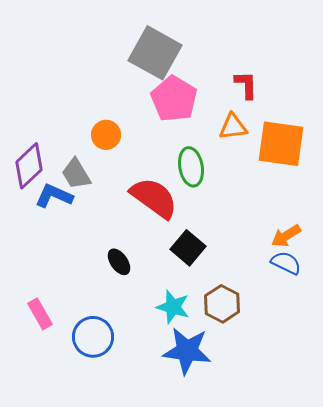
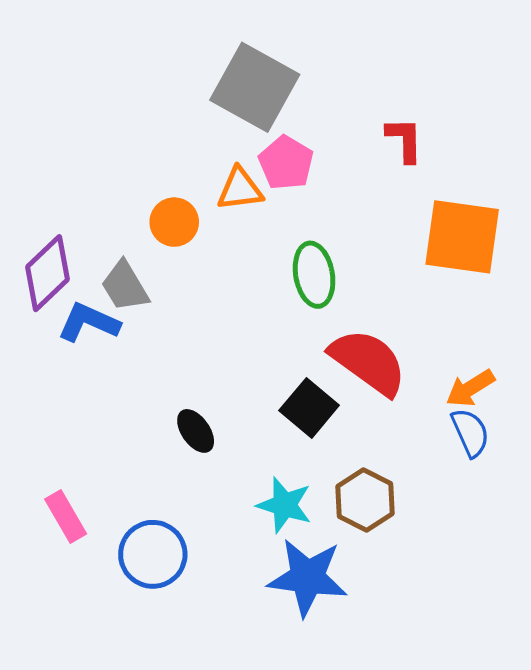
pink pentagon: (174, 99) -> (286, 163), size x0.7
orange triangle: (233, 127) -> (240, 189), moved
red semicircle: (154, 198) -> (368, 362), moved
blue semicircle: (286, 263) -> (470, 433), turned 40

